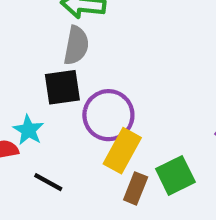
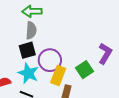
cyan star: (28, 130) -> (28, 73), moved, size x1.5
green square: (175, 175) -> (85, 70), moved

